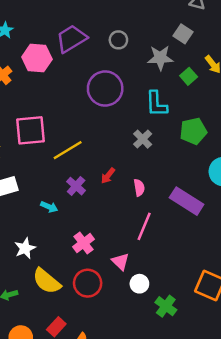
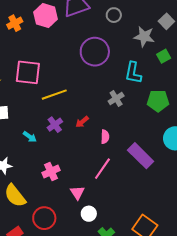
red circle: (88, 283) -> (44, 218), moved

